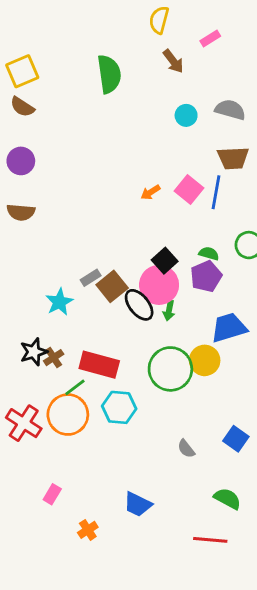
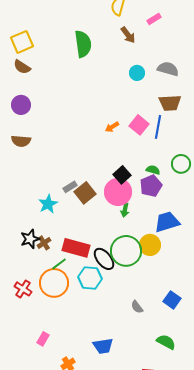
black ellipse: (139, 305) -> (104, 259), moved
red cross: (24, 423) -> (23, 289), size x0.7
blue trapezoid: (138, 504) -> (103, 346), turned -35

